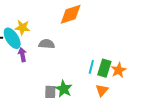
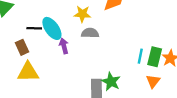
yellow star: (22, 28) -> (82, 14), moved

